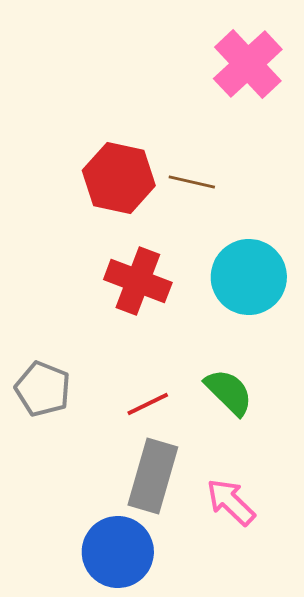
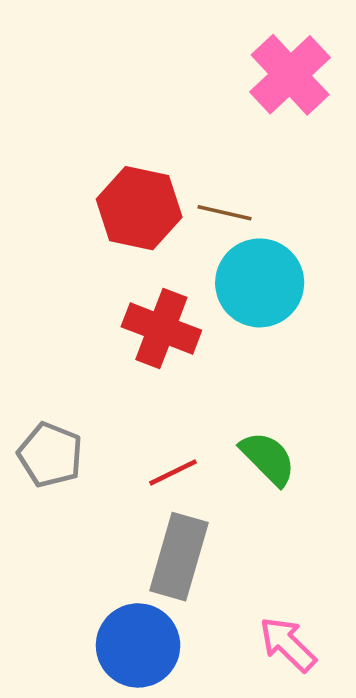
cyan circle: (249, 277) -> (260, 283), moved
pink arrow: (231, 502) -> (288, 644), moved

